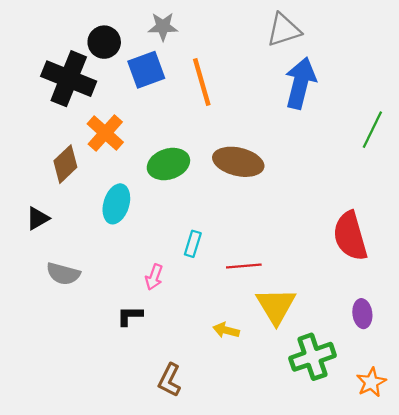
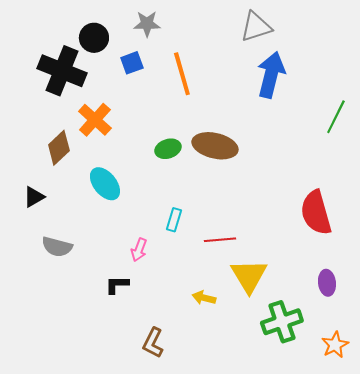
blue square: (146, 70) -> (132, 63), size x0.7
green ellipse: (168, 164) -> (168, 149), moved, size x0.7
cyan ellipse: (116, 204) -> (105, 184), turned -56

